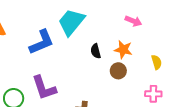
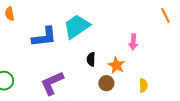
pink arrow: (133, 21) -> (133, 42), turned 56
purple L-shape: (44, 88) -> (52, 83), moved, turned 68

